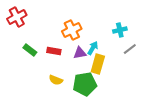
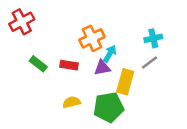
cyan arrow: (93, 48) -> (110, 54), moved
gray line: (130, 49) -> (149, 63), moved
yellow semicircle: (56, 80) -> (72, 102), turned 144

